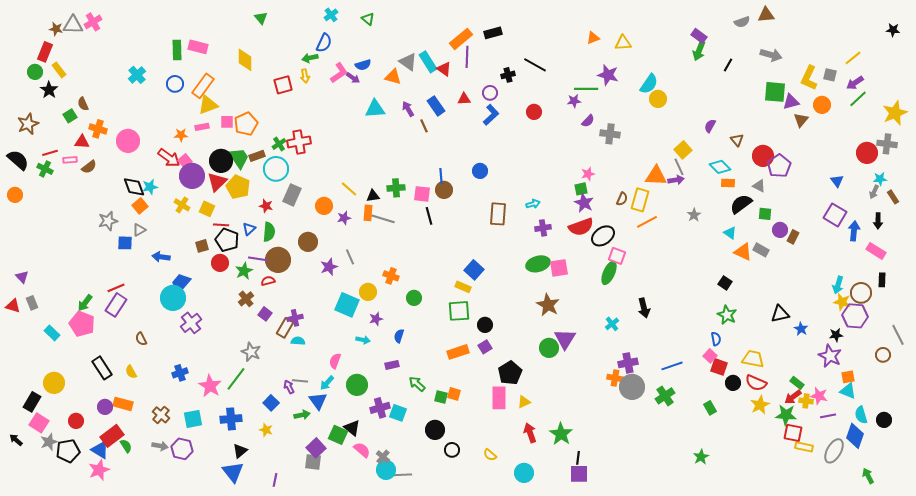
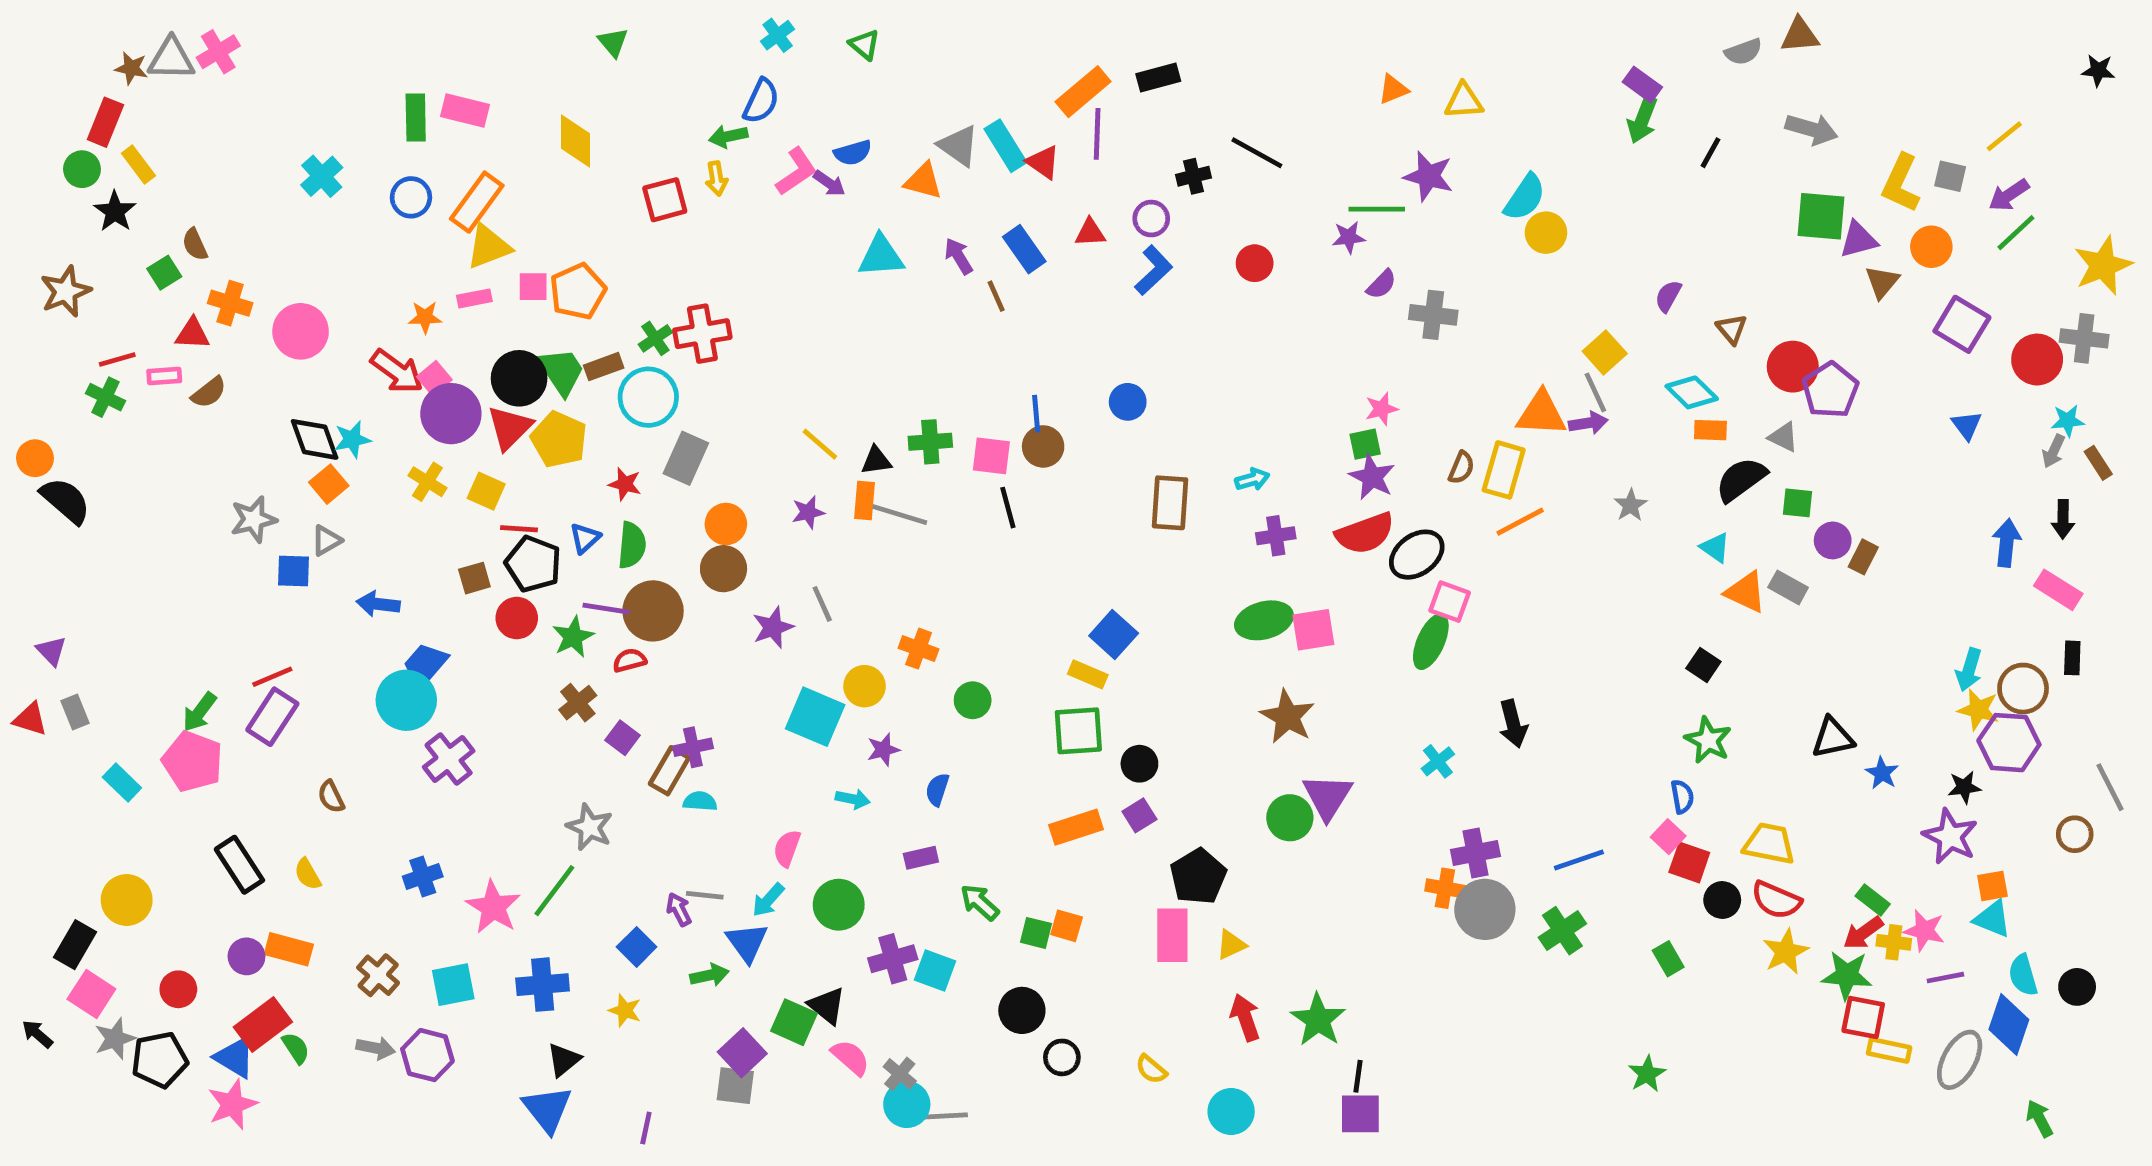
black semicircle: (18, 160) -> (66, 501), moved
orange circle: (324, 206) -> (726, 524), moved
purple square: (835, 215) -> (1962, 324), moved

